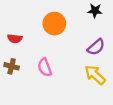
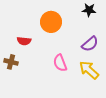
red semicircle: (15, 39) -> (24, 41), moved
pink semicircle: (45, 67) -> (60, 63), moved

